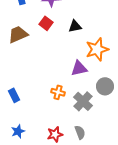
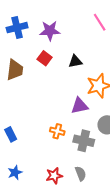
brown trapezoid: (18, 34) -> (15, 70), turned 120
gray cross: (83, 101) -> (84, 141), turned -30

